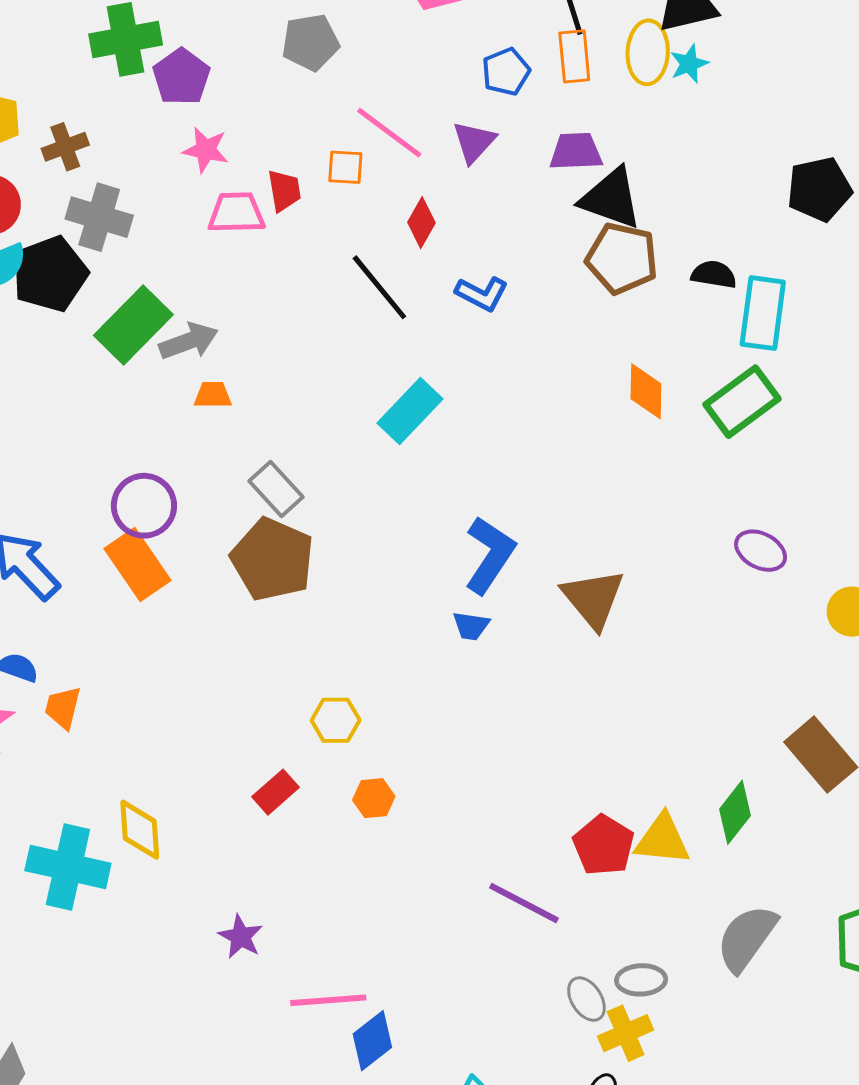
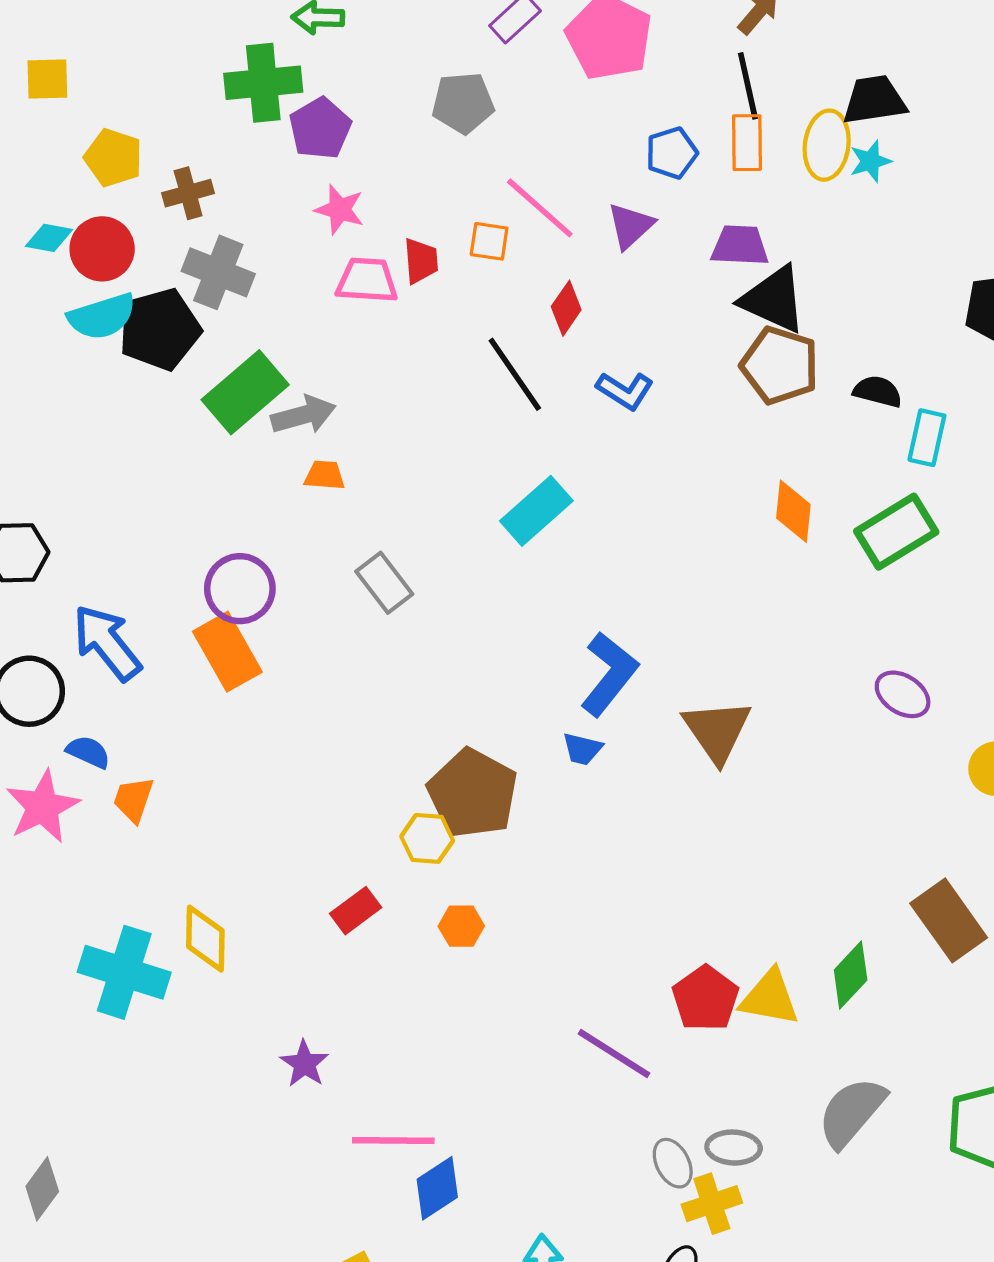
cyan rectangle: (763, 313) -> (927, 438), size x0.7
brown pentagon: (272, 559) -> (473, 794), moved

